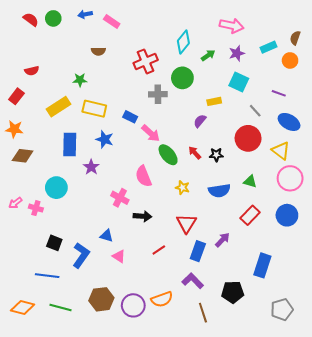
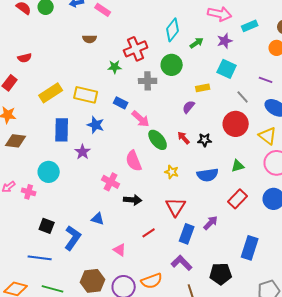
cyan rectangle: (269, 47) -> (250, 26), moved
green star: (80, 80) -> (115, 67), moved
green triangle: (250, 181) -> (238, 166), turned -32
pink triangle: (119, 256) -> (120, 250), moved

